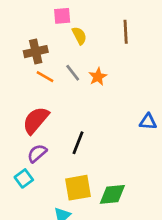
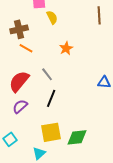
brown line: (126, 32) -> (99, 15), moved
gray line: (73, 73) -> (47, 74), moved
cyan square: (24, 178) -> (10, 139), moved

